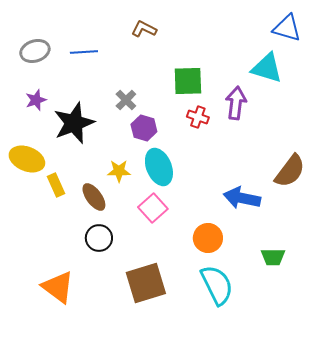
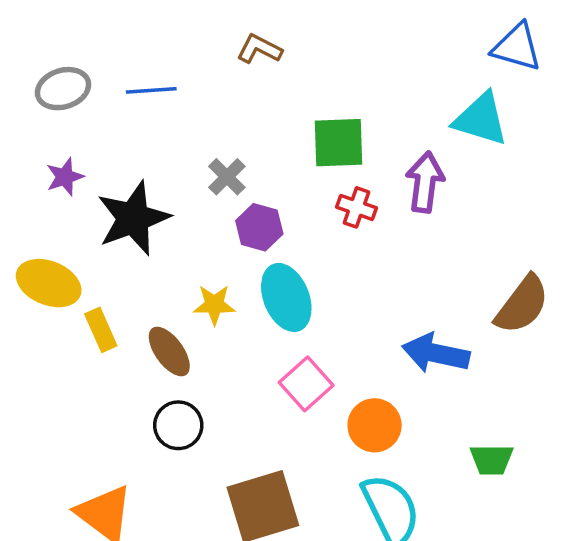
pink square: (153, 208) -> (306, 384), moved

